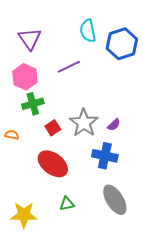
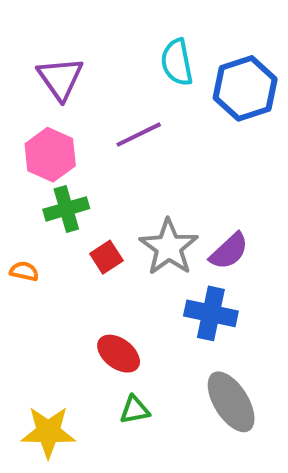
purple semicircle: (114, 125) -> (229, 251), size x1.5
red ellipse: (53, 164) -> (119, 354), moved, size x0.7

